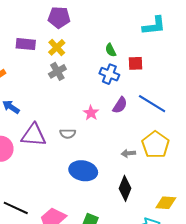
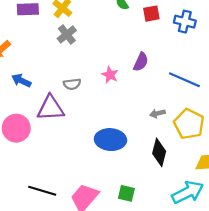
blue cross: (109, 74) -> (185, 22), moved
blue line: (152, 104) -> (184, 80), moved
gray semicircle: (68, 134) -> (72, 84), moved
yellow pentagon: (156, 145) -> (189, 124), moved

